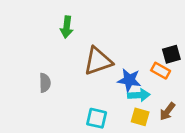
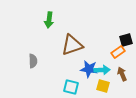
orange rectangle: (161, 71) -> (118, 52), turned -64
blue star: (129, 80) -> (89, 69), moved
brown arrow: (167, 111) -> (122, 74), moved, turned 120

